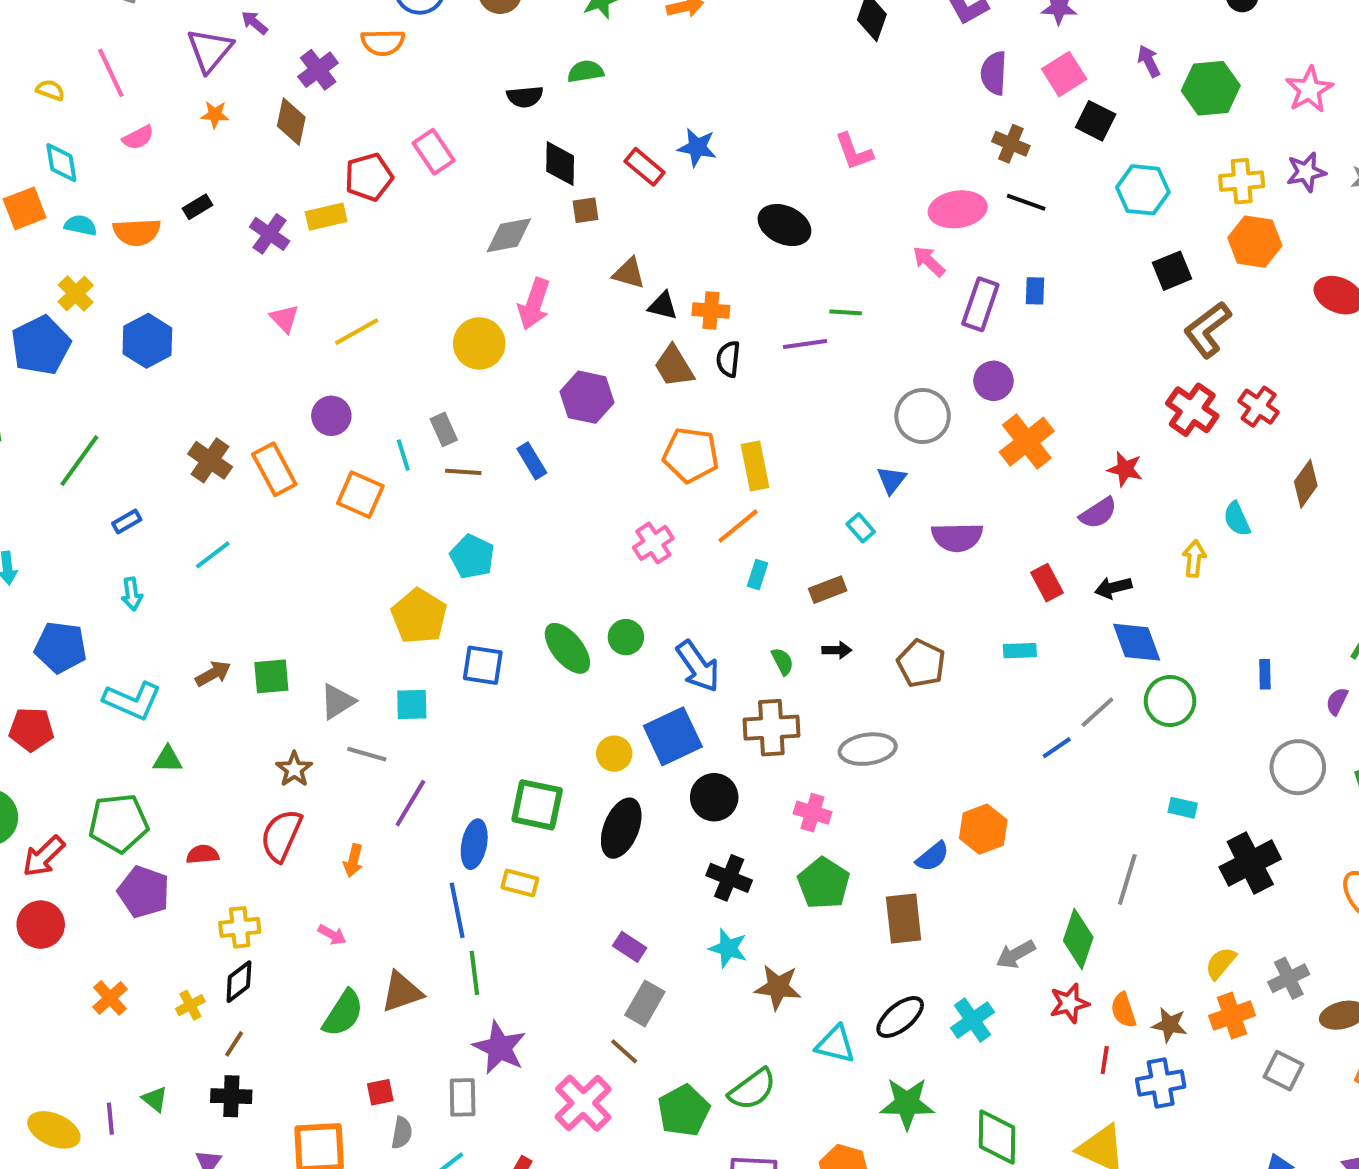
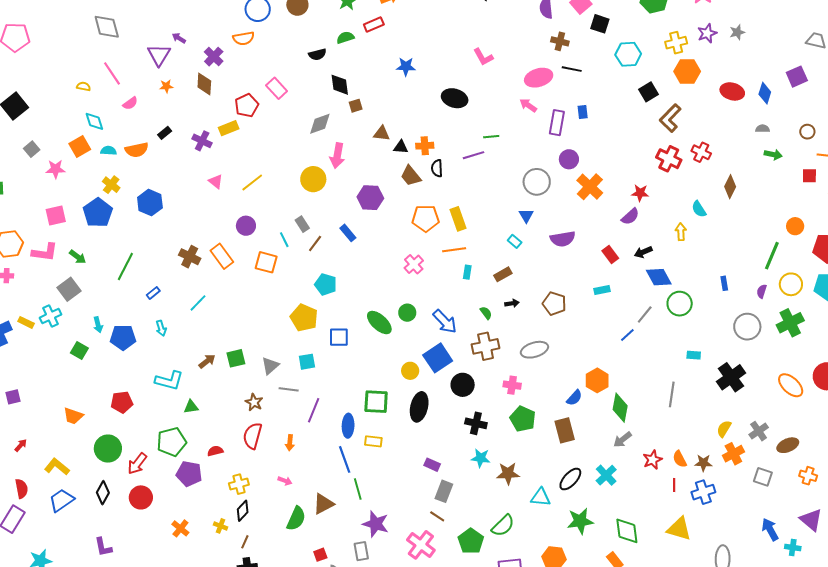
red rectangle: (645, 167) -> (374, 24), moved, turned -54
brown line: (463, 472) -> (315, 244), turned -48
orange line: (738, 526) -> (454, 250), turned 40
blue pentagon: (61, 647) -> (123, 337), moved
green diamond: (1078, 939) -> (620, 408), moved
yellow cross: (190, 1005) -> (220, 526), turned -32

